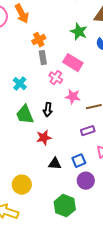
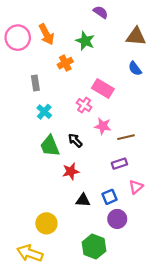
green star: (79, 32) -> (85, 41), moved
gray rectangle: (43, 58) -> (35, 83), moved
black arrow: (48, 110) -> (75, 140), turned 128

